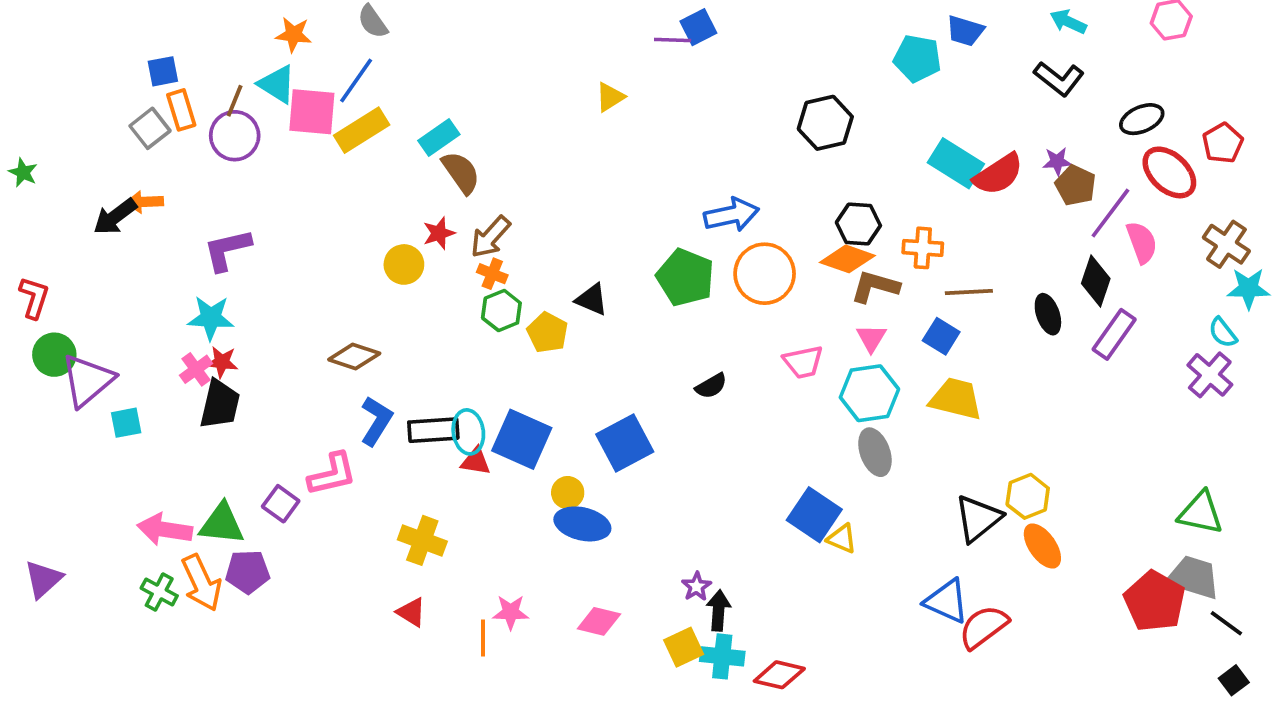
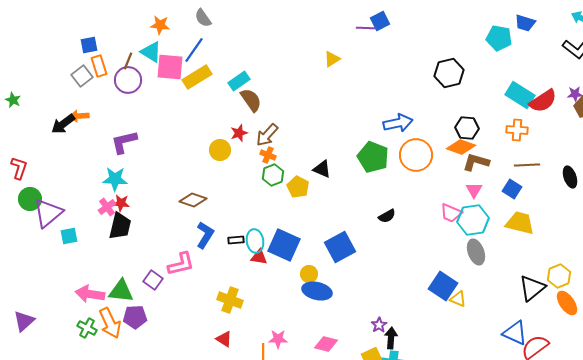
orange cross: (923, 248) -> (517, 130), moved
pink trapezoid: (803, 362) -> (451, 213), moved, turned 35
black rectangle: (433, 430) -> (236, 240), size x0.6

